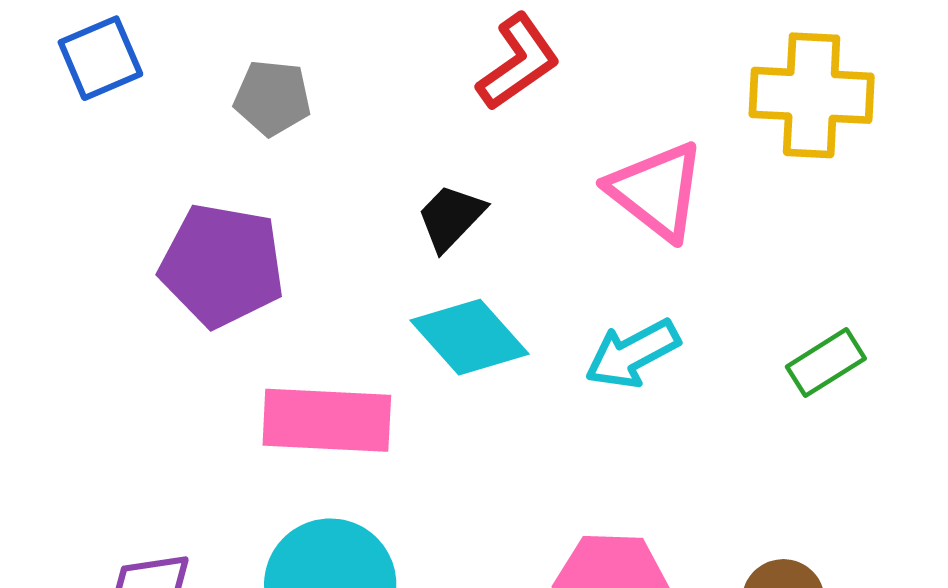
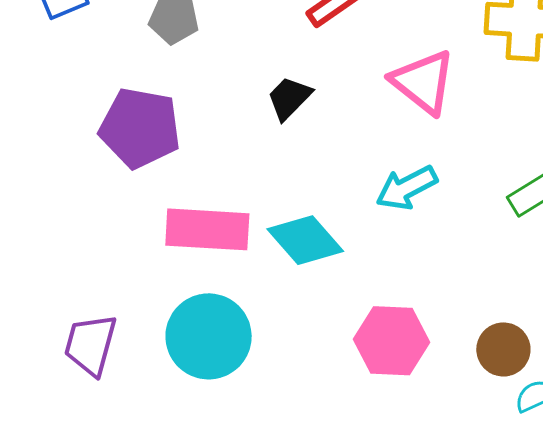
cyan diamond: (470, 337) -> (305, 240), moved

